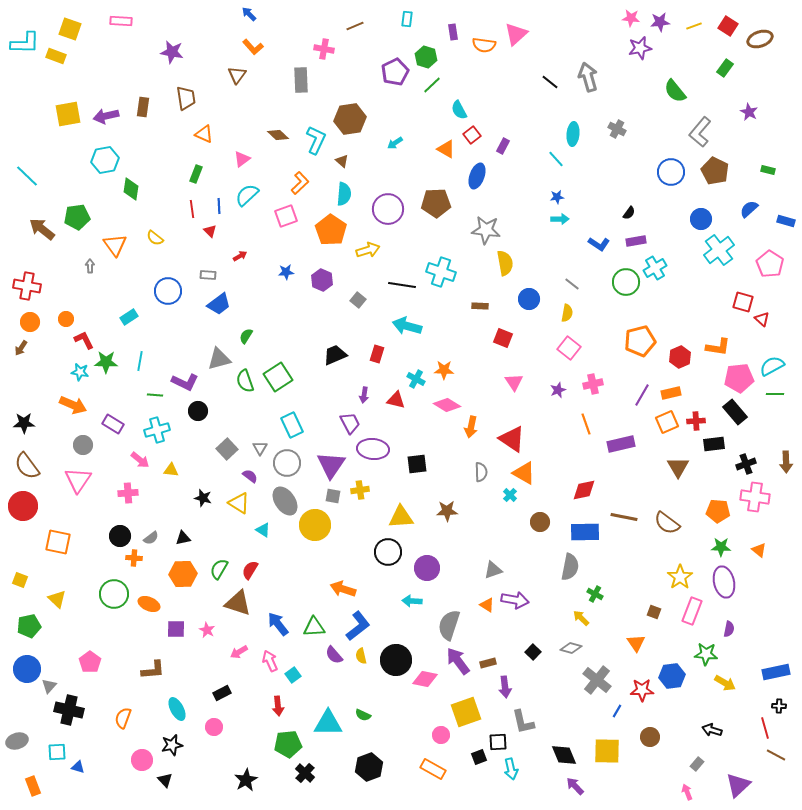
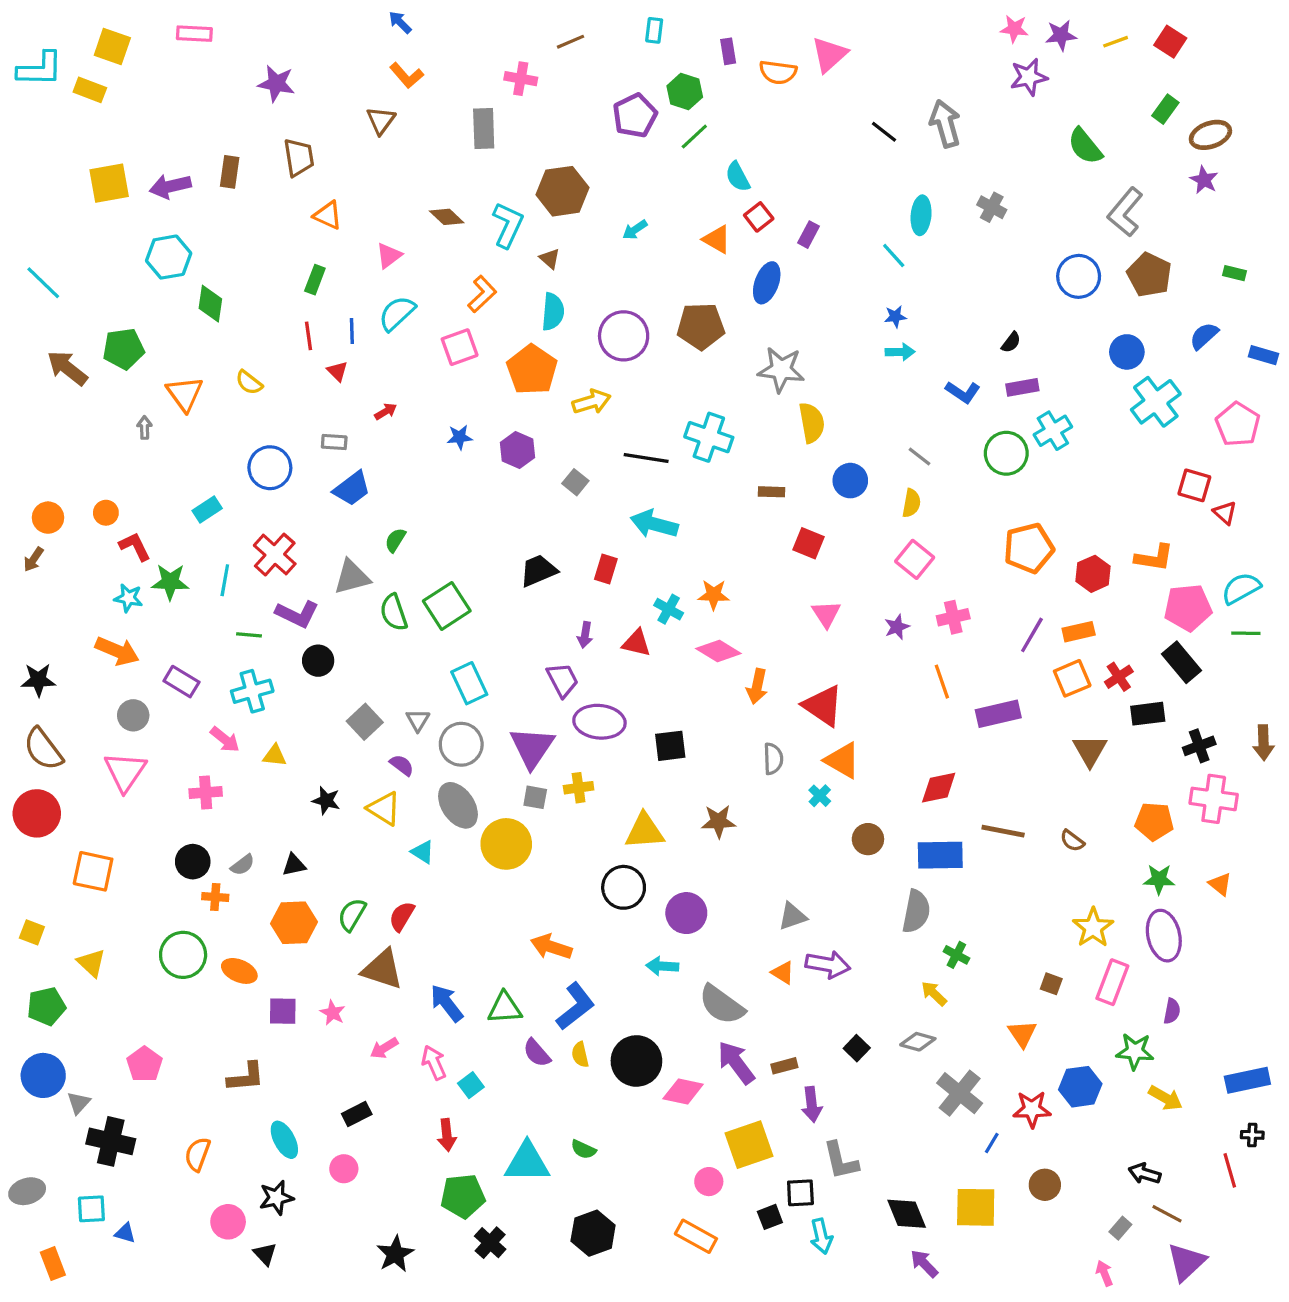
brown ellipse: (760, 39) -> (1210, 135), moved
red cross: (27, 286) -> (275, 555), moved, turned 32
red cross: (696, 421) -> (1119, 677), turned -30
brown semicircle: (667, 523) -> (1072, 841), size x0.6
gray semicircle: (449, 625) -> (722, 1005), turned -72
brown line: (776, 755) -> (1167, 1214), moved

